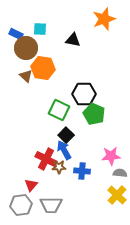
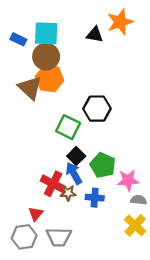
cyan square: (40, 29) -> (46, 33), size x1.6
black triangle: (73, 40) -> (95, 35), moved
brown circle: (26, 48) -> (46, 57), moved
brown triangle: (26, 76) -> (30, 88), size x1.6
green pentagon: (94, 114) -> (103, 165), moved

